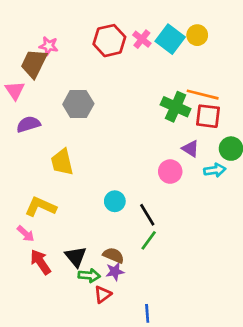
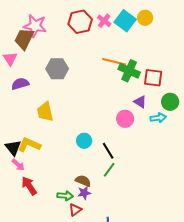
pink star: (49, 46) -> (35, 26), size x1.6
orange line: (203, 95) -> (114, 62), moved
black triangle: (76, 257) -> (13, 148), moved

